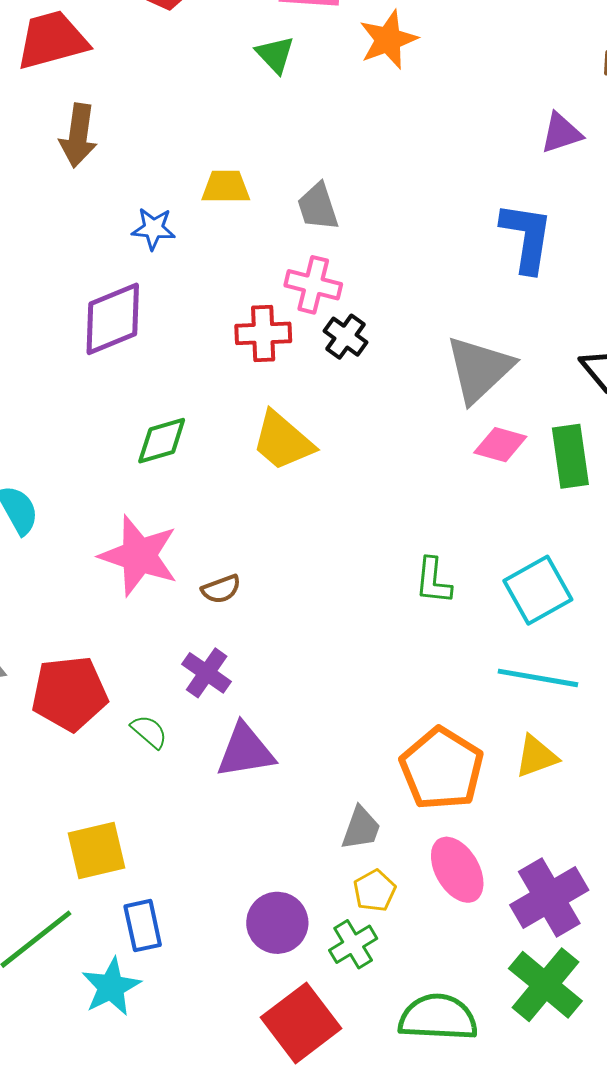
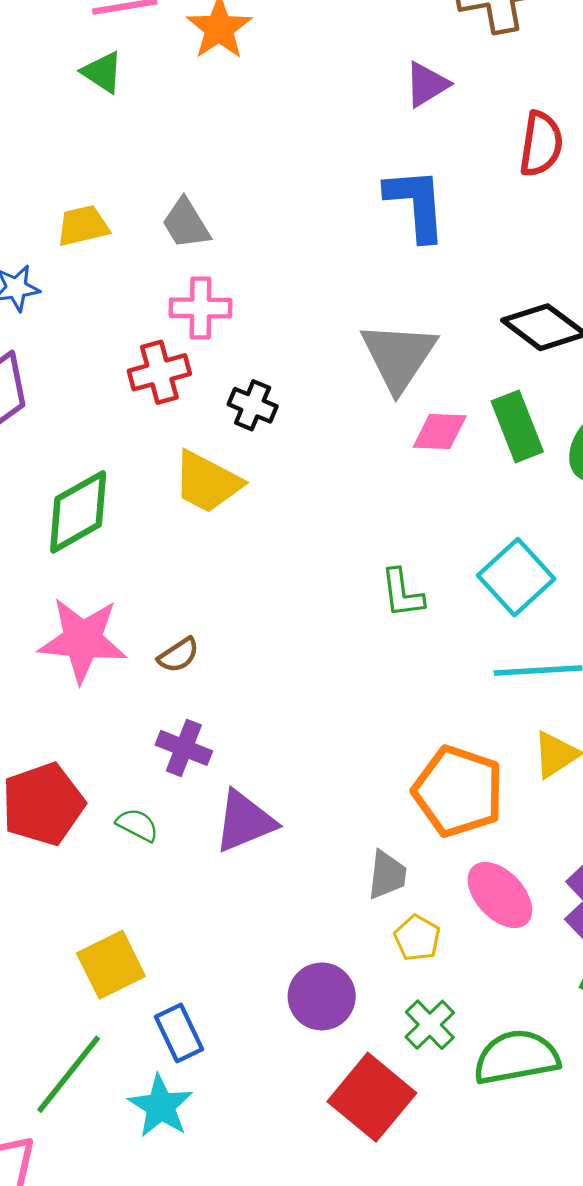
black cross: (346, 337) -> (253, 405), moved
green diamond: (162, 441) -> (78, 512), size x1.4
green cross: (353, 944) -> (430, 1025), moved

